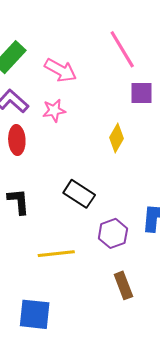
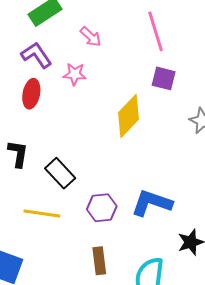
pink arrow: (60, 70) -> (91, 37), size x0.7
yellow diamond: (117, 138) -> (129, 116), size x1.5
black rectangle: (79, 194) -> (60, 173), moved

